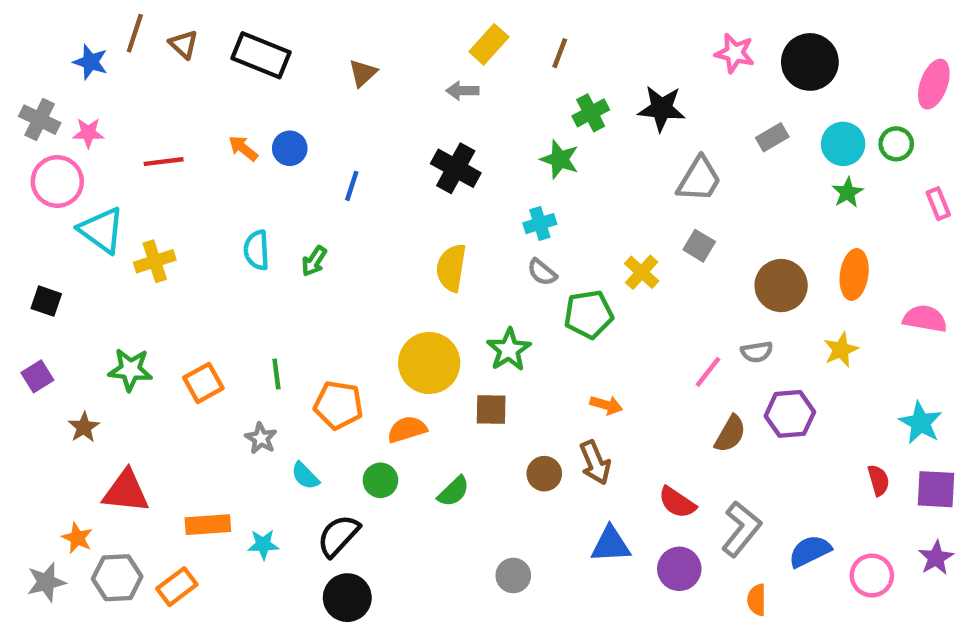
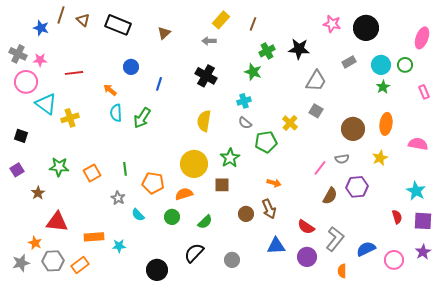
orange arrow: (243, 148) -> (110, 90), moved
green arrow: (314, 261) -> (142, 118), size x1.5
black semicircle: (338, 536) -> (194, 253), moved

